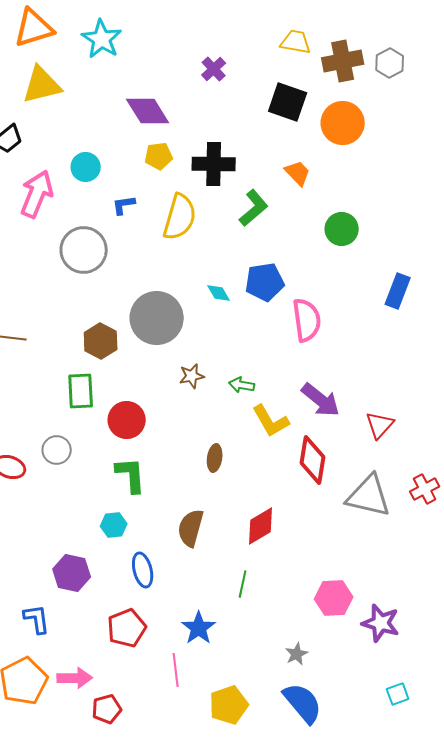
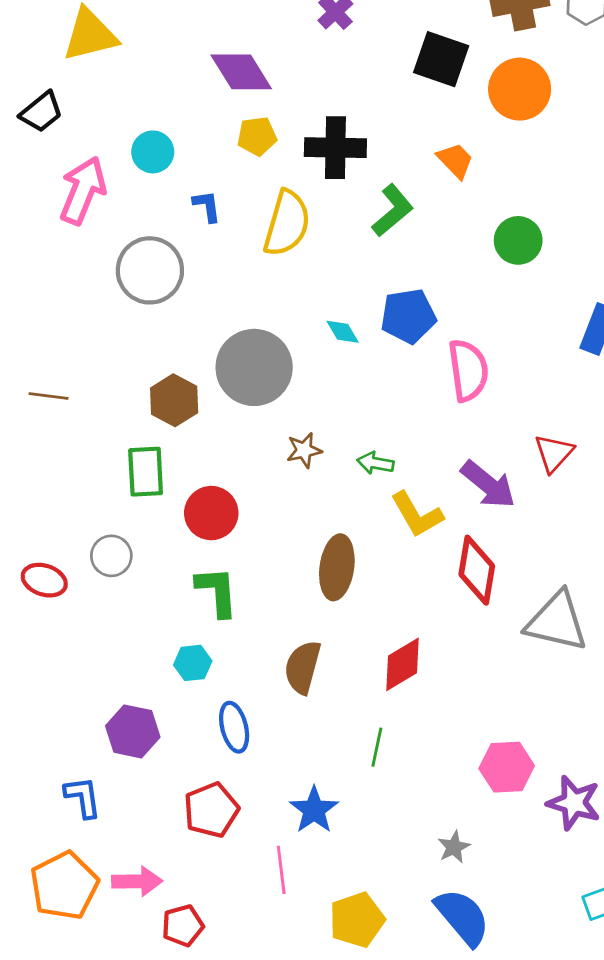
blue L-shape: (124, 205) -> (207, 206), turned 90
red triangle: (380, 425) -> (554, 453), moved
brown ellipse: (215, 458) -> (337, 567), size x1.6

